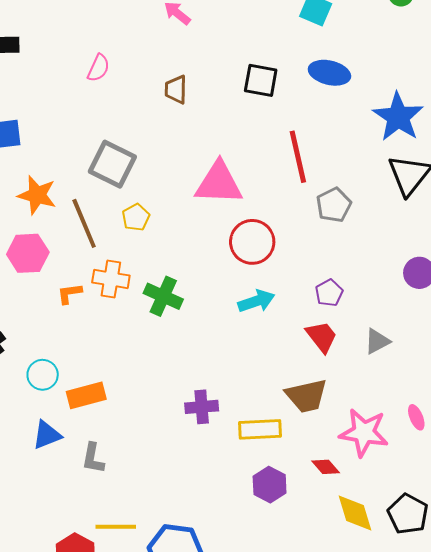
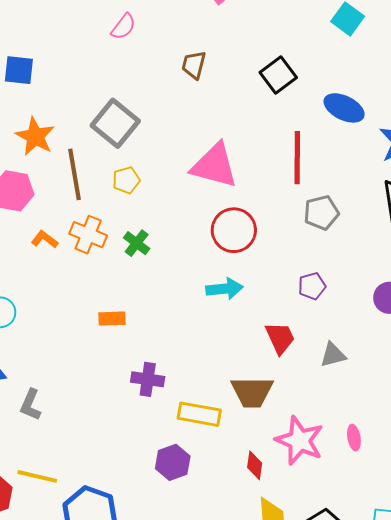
blue ellipse: (329, 73) -> (344, 108), moved
black square: (261, 80) -> (278, 75), turned 30
purple pentagon: (329, 293) -> (312, 286), moved
orange L-shape: (70, 294) -> (45, 239), turned 32
green cross: (163, 296) -> (137, 243), moved, size x0.7
orange rectangle: (86, 395) -> (112, 319), moved, size x0.7
red diamond: (326, 467) -> (255, 465), turned 36
purple hexagon: (270, 485) -> (173, 462), moved

